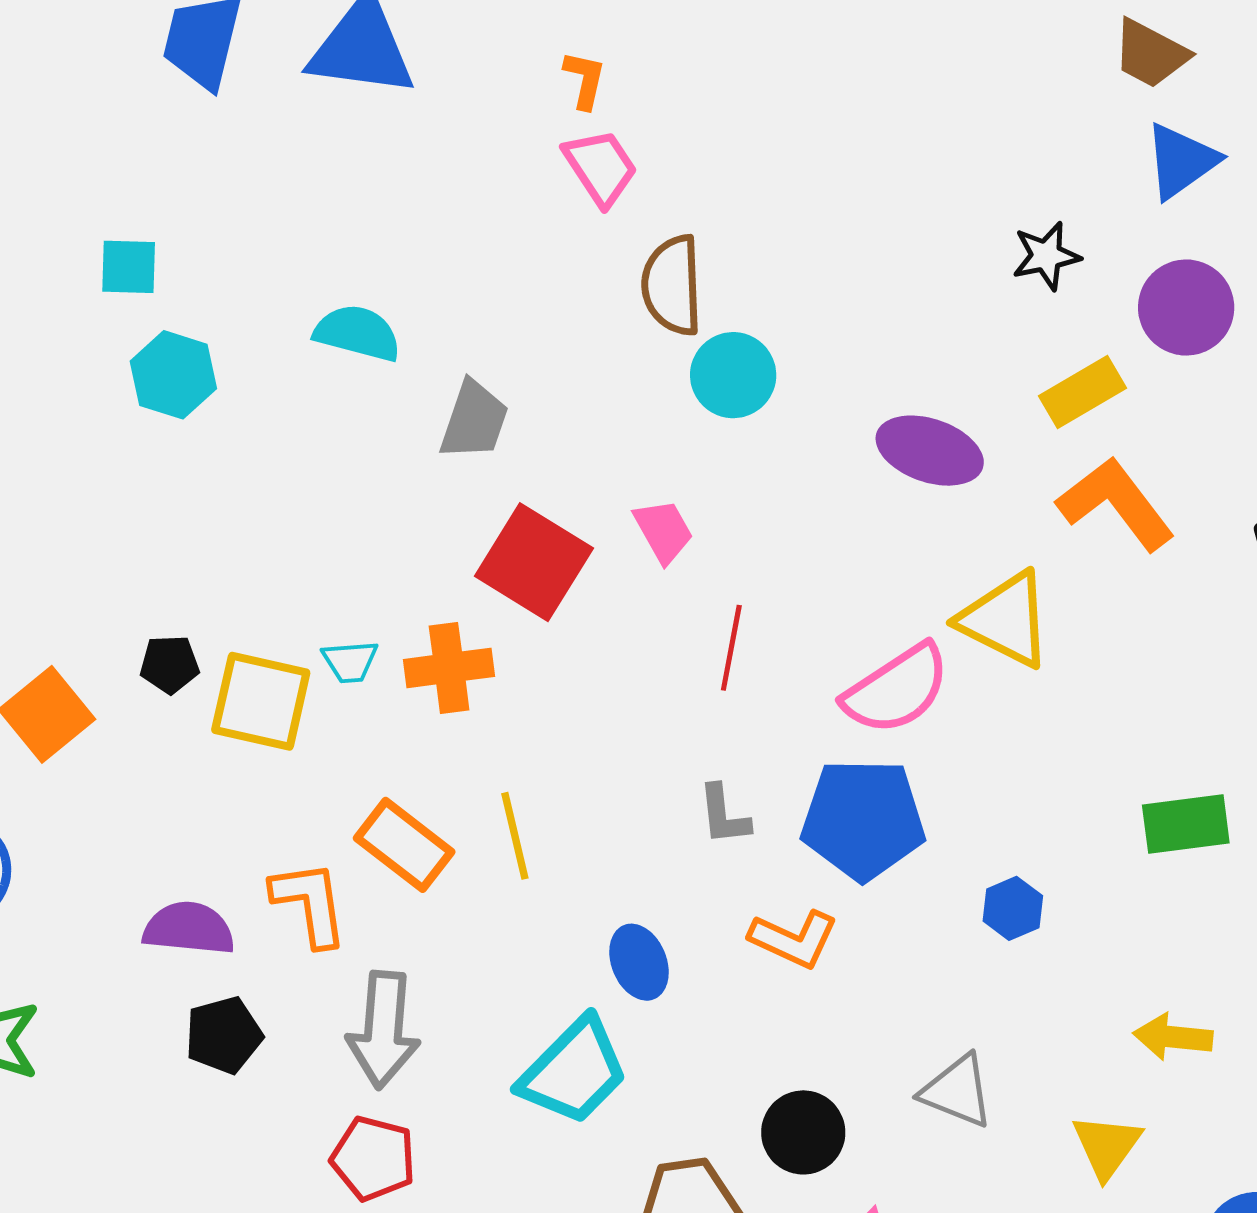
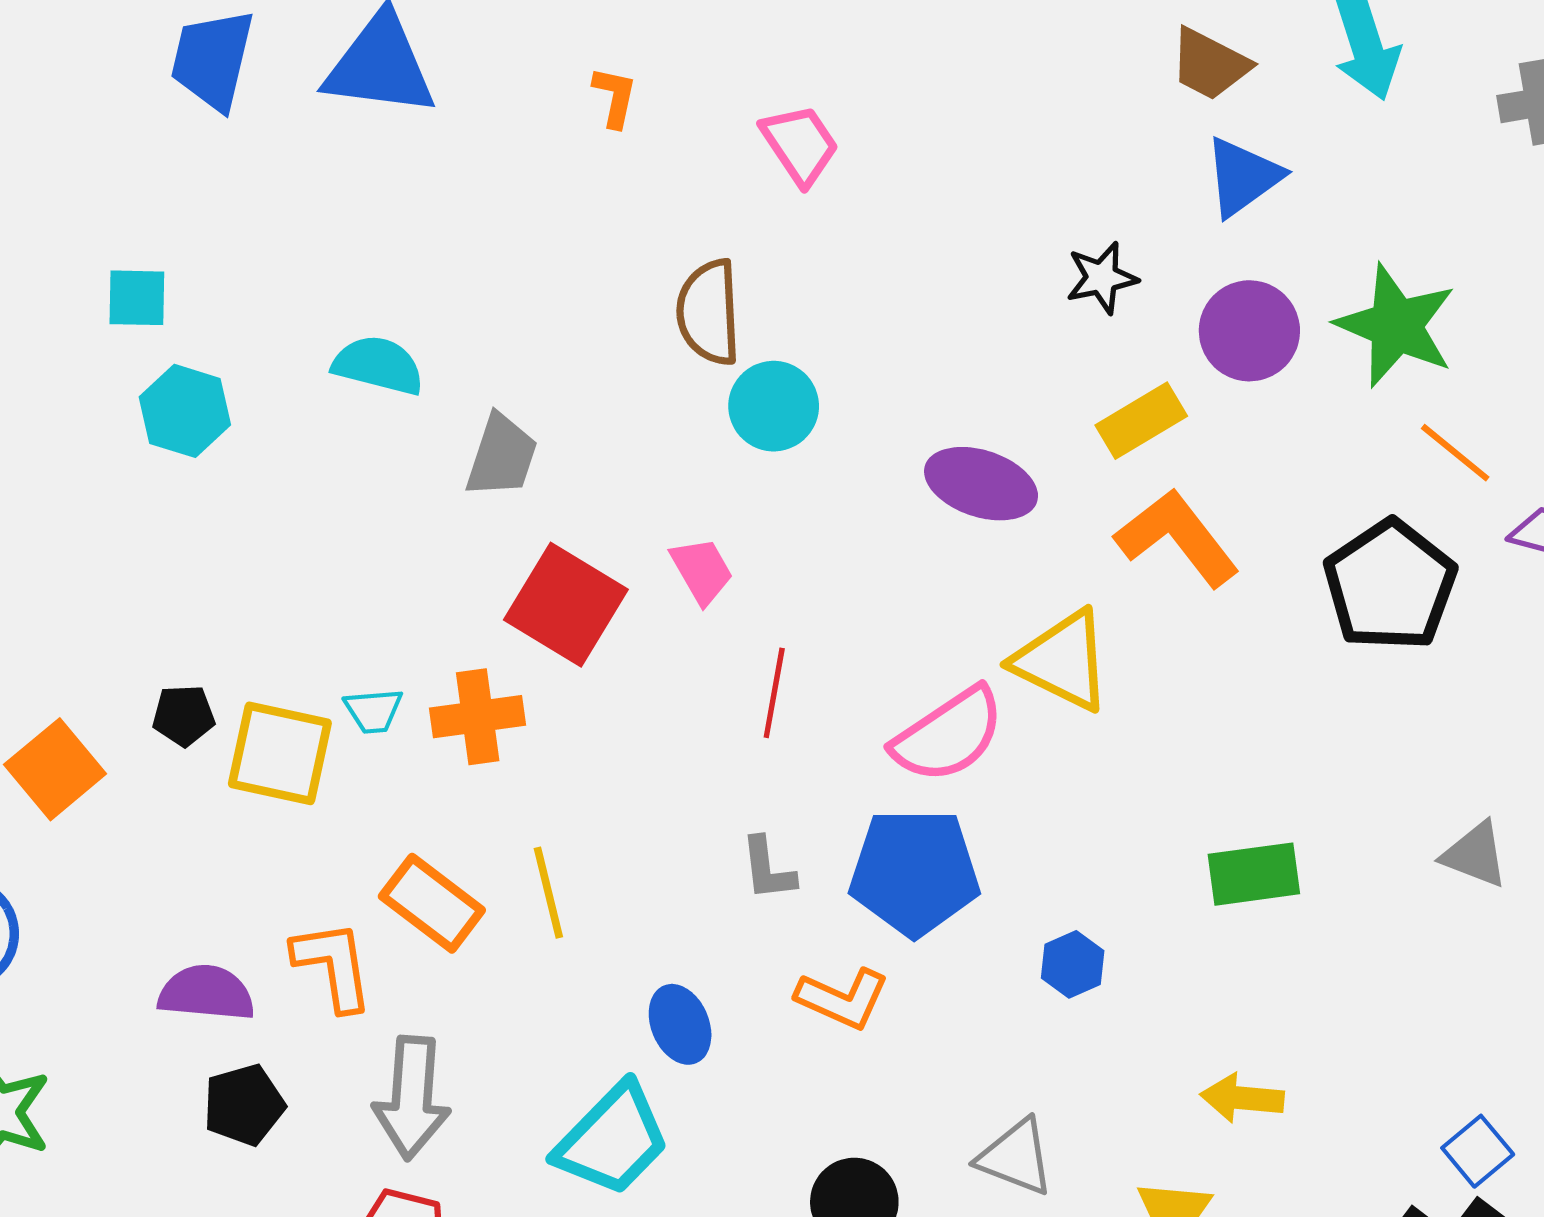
pink trapezoid: (600, 167) -> (800, 144), moved

